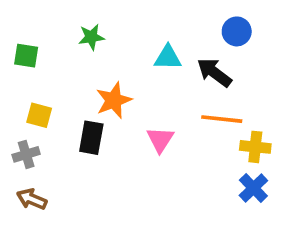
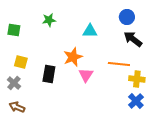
black arrow: (214, 72) -> (133, 39), moved
orange star: (114, 100) -> (73, 57), moved
gray cross: (26, 154) -> (14, 83), turned -32

